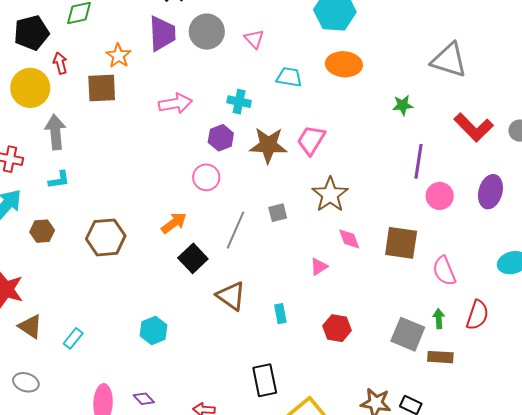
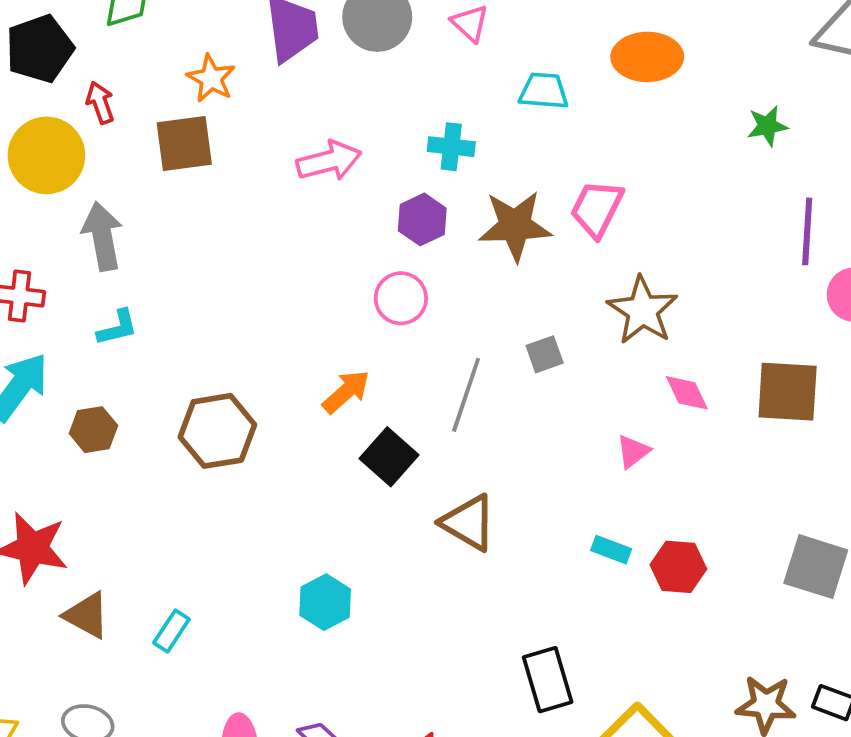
cyan rectangle: (280, 314) -> (611, 550), moved, turned -54

